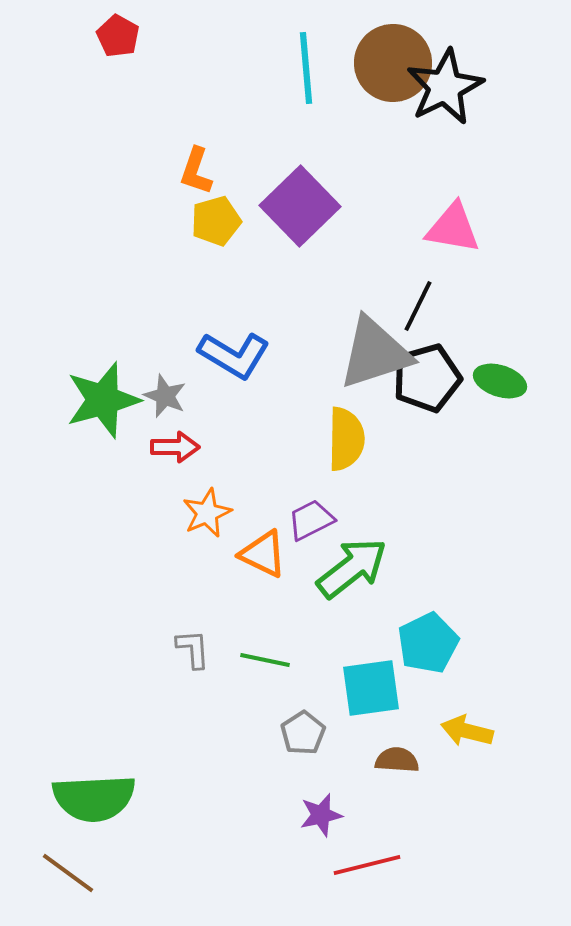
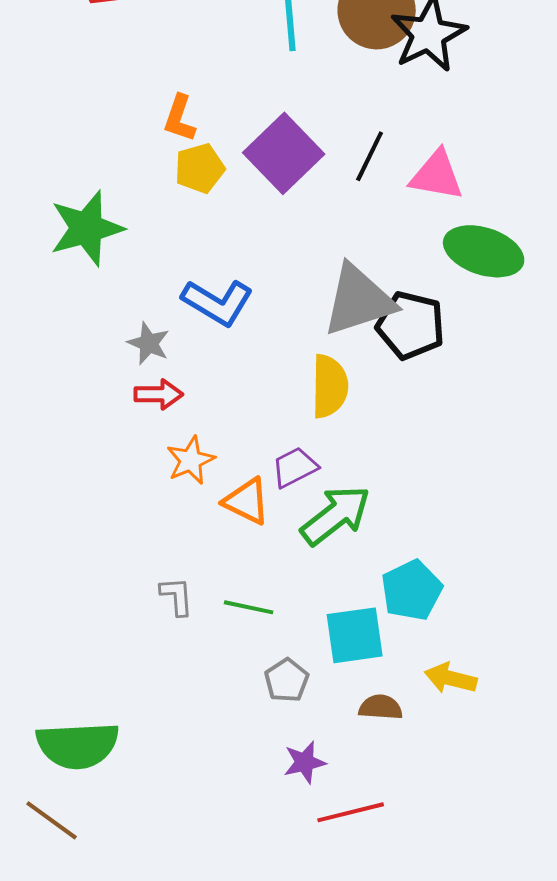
black line: (418, 306) -> (370, 156), moved
black pentagon: (427, 378) -> (411, 325), turned 30
green ellipse: (500, 381) -> (484, 251), moved, size x1.5
green star: (103, 400) -> (87, 228), moved

